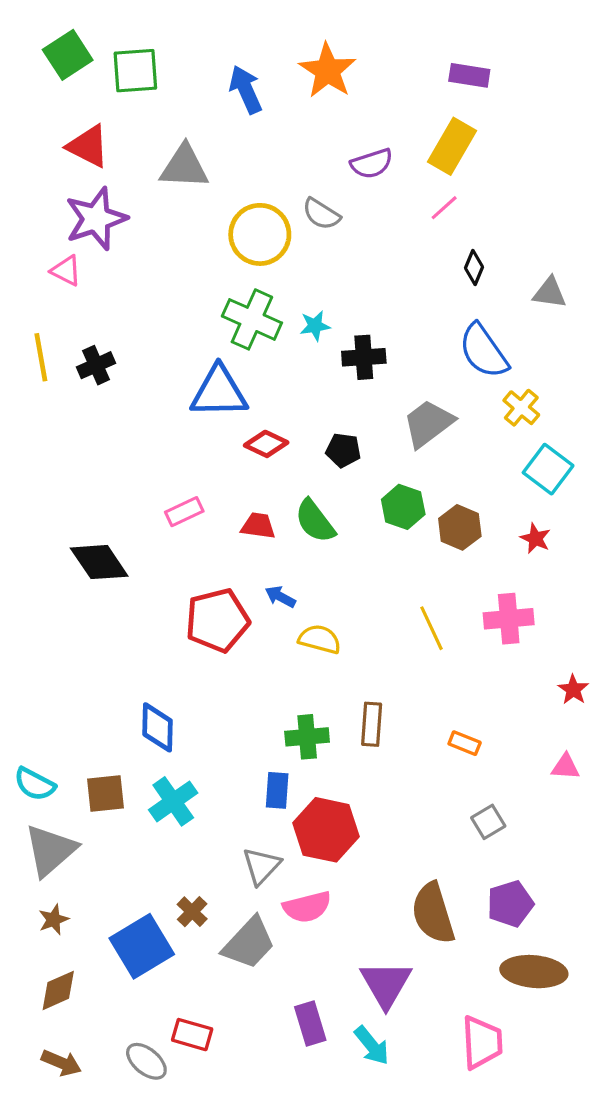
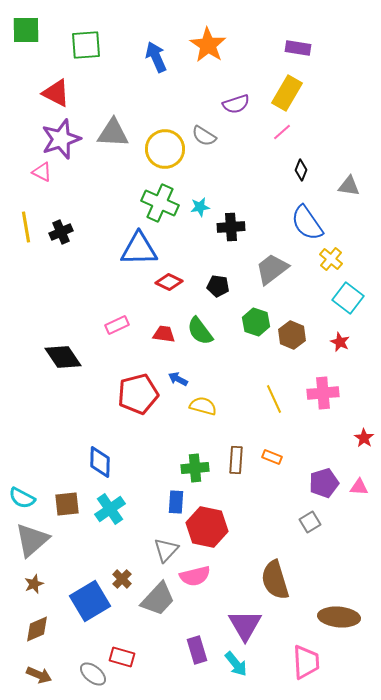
green square: (68, 55) -> (26, 30), moved, turned 32
gray triangle: (184, 167) -> (113, 133), moved
orange rectangle: (465, 743) -> (272, 457), moved
purple pentagon: (510, 904) -> (324, 483), moved

